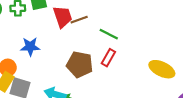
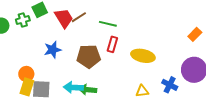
blue star: (30, 47) -> (53, 50), moved
yellow ellipse: (162, 69) -> (143, 56), moved

